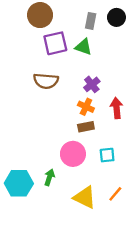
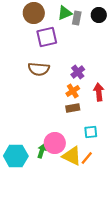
green triangle: (84, 47) -> (65, 13), moved, turned -42
orange cross: (86, 107) -> (73, 91), turned 32
pink circle: (73, 154) -> (55, 143), moved
orange line: (115, 194) -> (87, 158), moved
yellow triangle: (85, 197) -> (72, 156), moved

